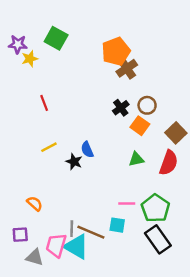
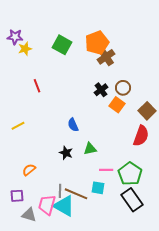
green square: (56, 38) -> (62, 45), moved
yellow line: (49, 147) -> (18, 126), moved
green triangle: (136, 159) -> (90, 149), moved
black star: (74, 162) -> (66, 153), moved
orange semicircle: (35, 203) -> (29, 170), turned -80

